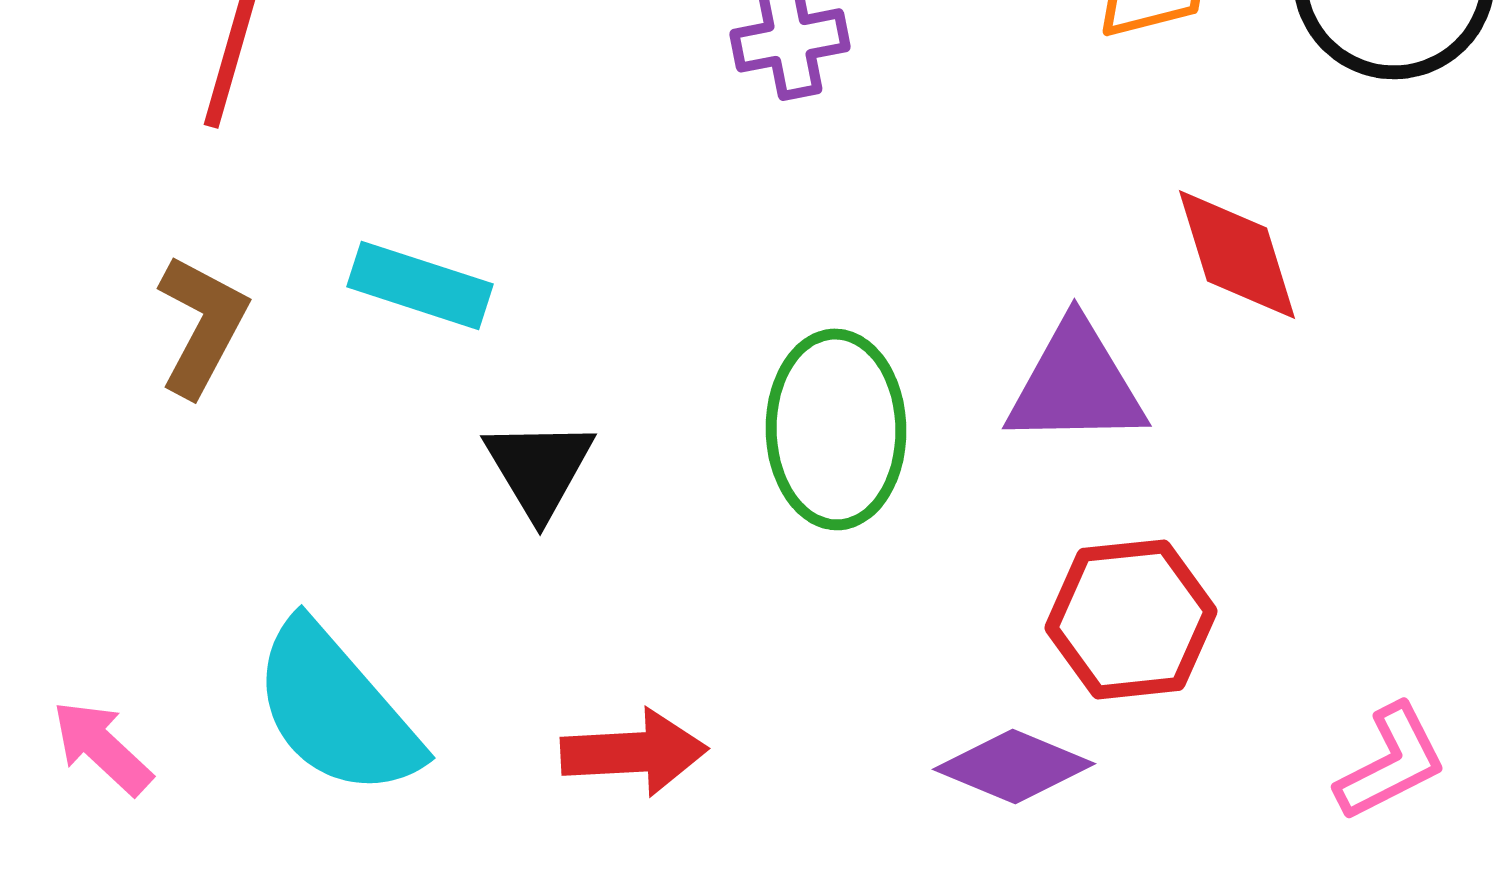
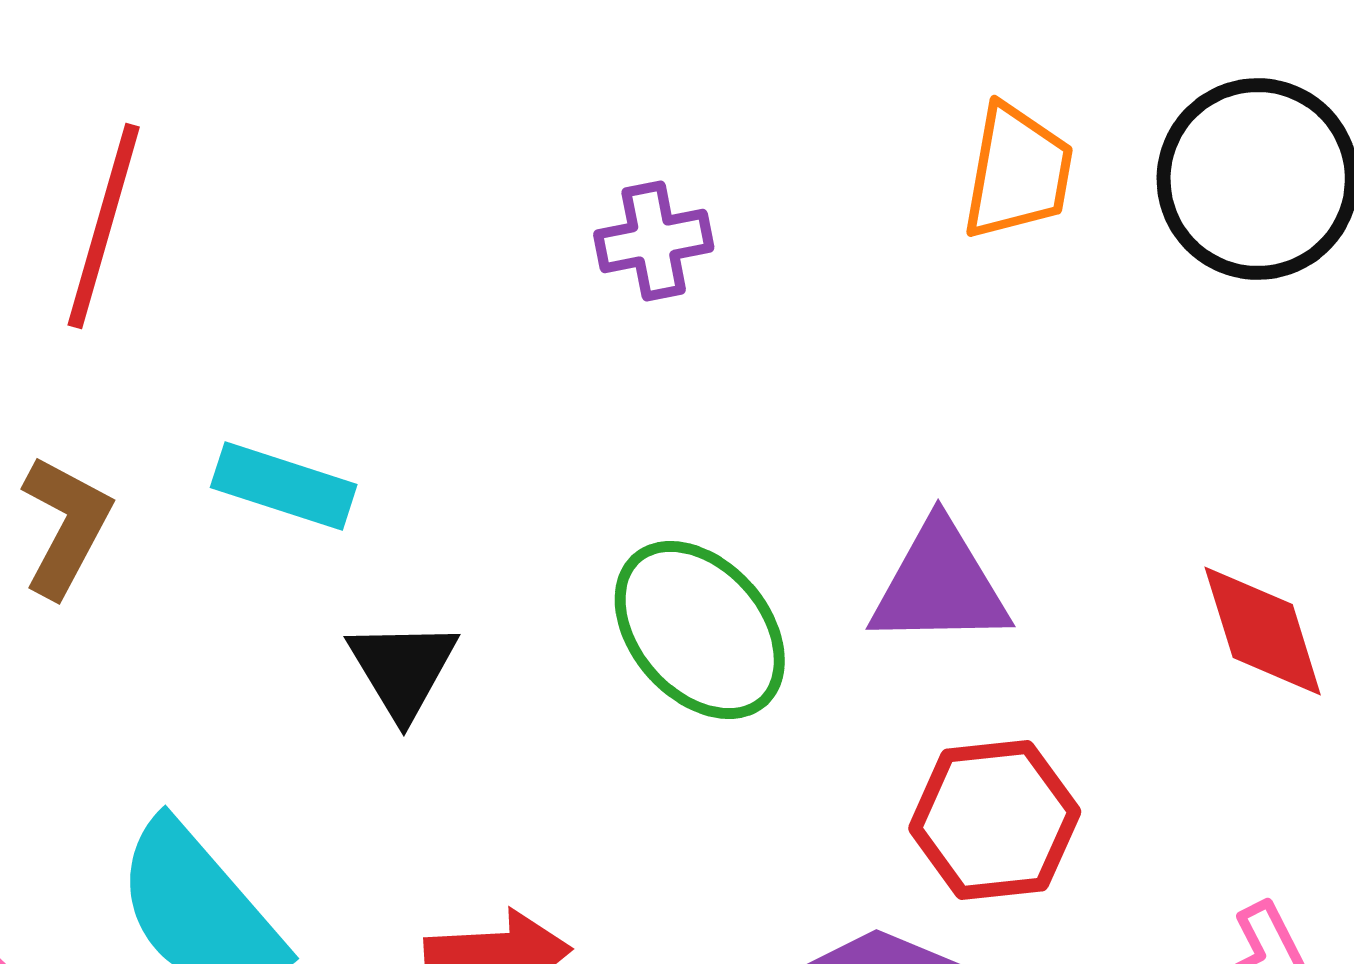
red diamond: (1237, 254) -> (1263, 631), moved
green ellipse: (836, 429) -> (700, 630), turned -40

